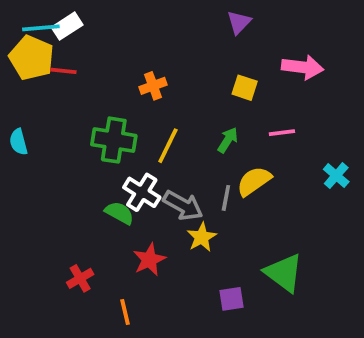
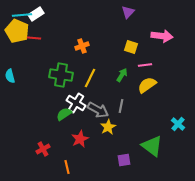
pink line: (282, 133) -> (145, 65), moved
cyan cross: (336, 176) -> (178, 124), moved
yellow semicircle: (254, 181) -> (147, 85), moved
green semicircle: (119, 213) -> (64, 114), turned -63

